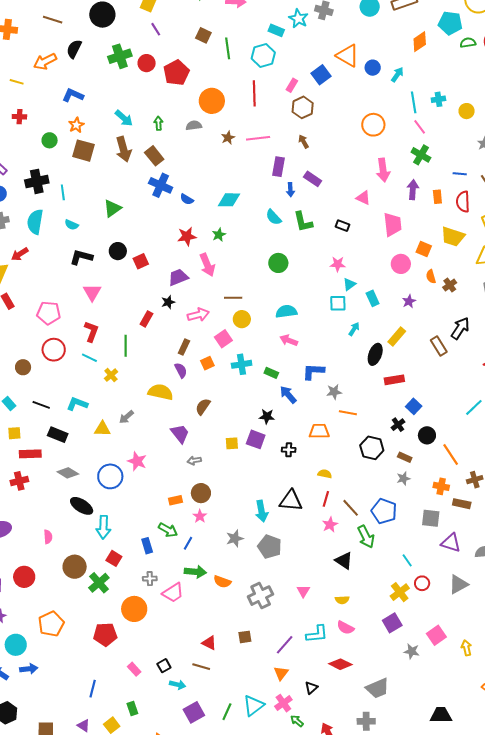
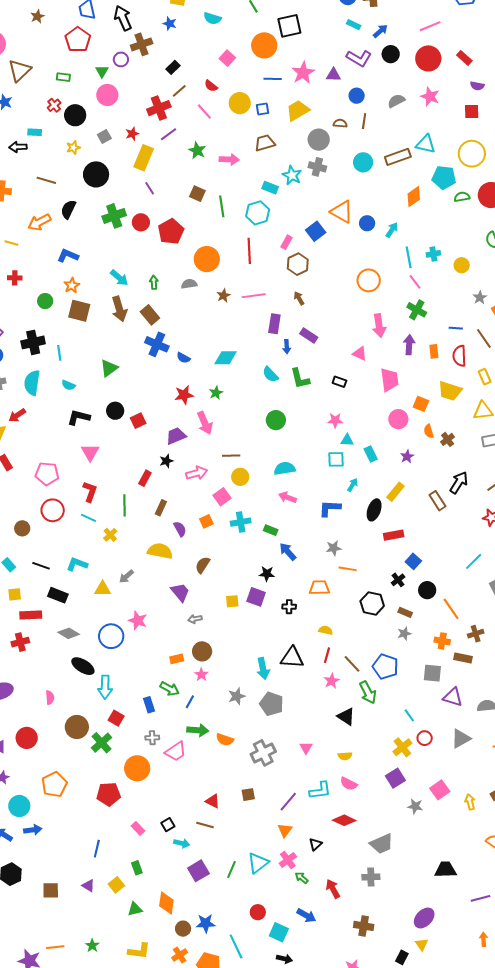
cyan triangle: (349, 284) -> (347, 440), turned 40
brown rectangle: (184, 347) -> (161, 508), moved
blue L-shape: (313, 371) -> (330, 508), moved

